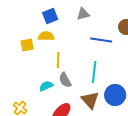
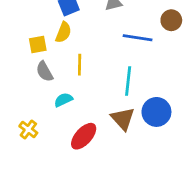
yellow semicircle: (46, 36) -> (63, 32), turned 112
gray semicircle: (65, 80) -> (45, 71), moved

